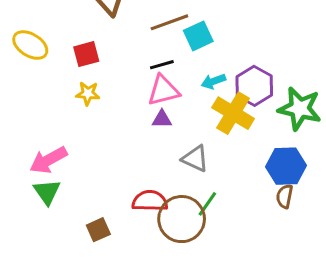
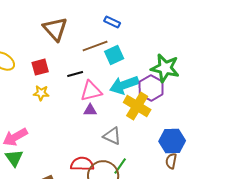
black line: (162, 65) -> (75, 74), moved
cyan arrow: (213, 81) -> (124, 85), size x1.8
green star: (300, 109) -> (165, 68), moved

